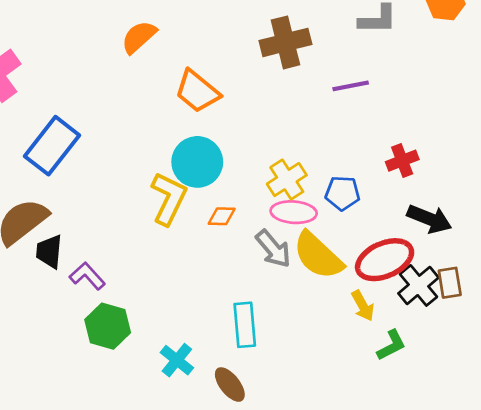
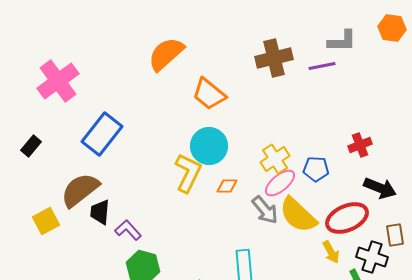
orange semicircle: (139, 37) -> (166, 54), size x1.4
purple line: (351, 86) -> (322, 66), moved
pink ellipse: (294, 212) -> (280, 183), turned -44
black cross: (418, 285) -> (372, 257), moved, turned -32

